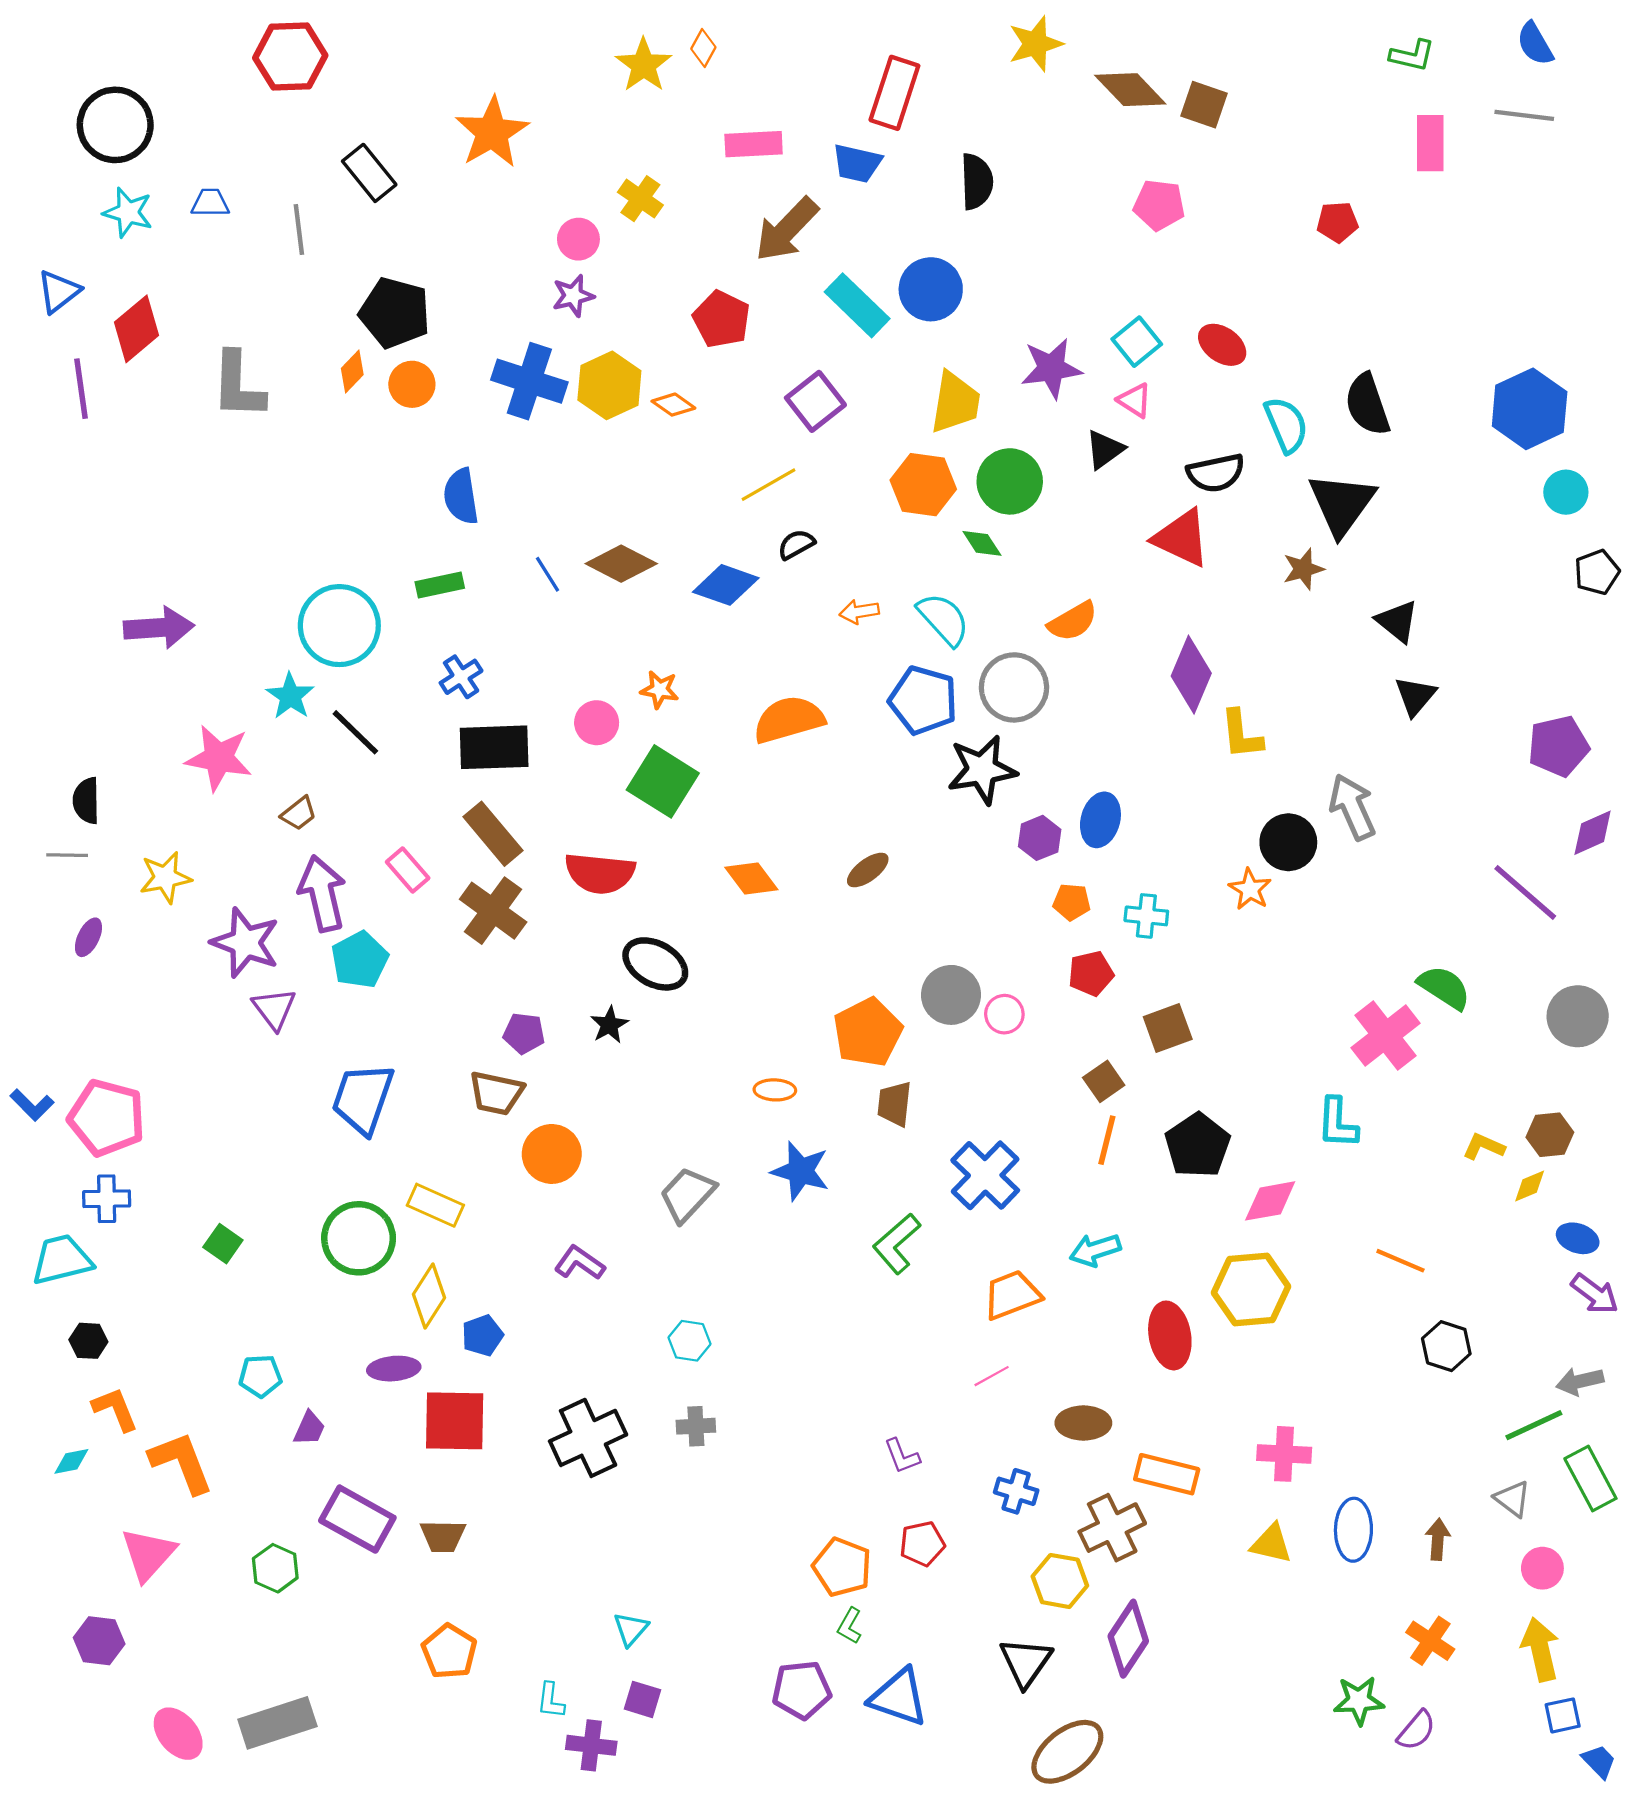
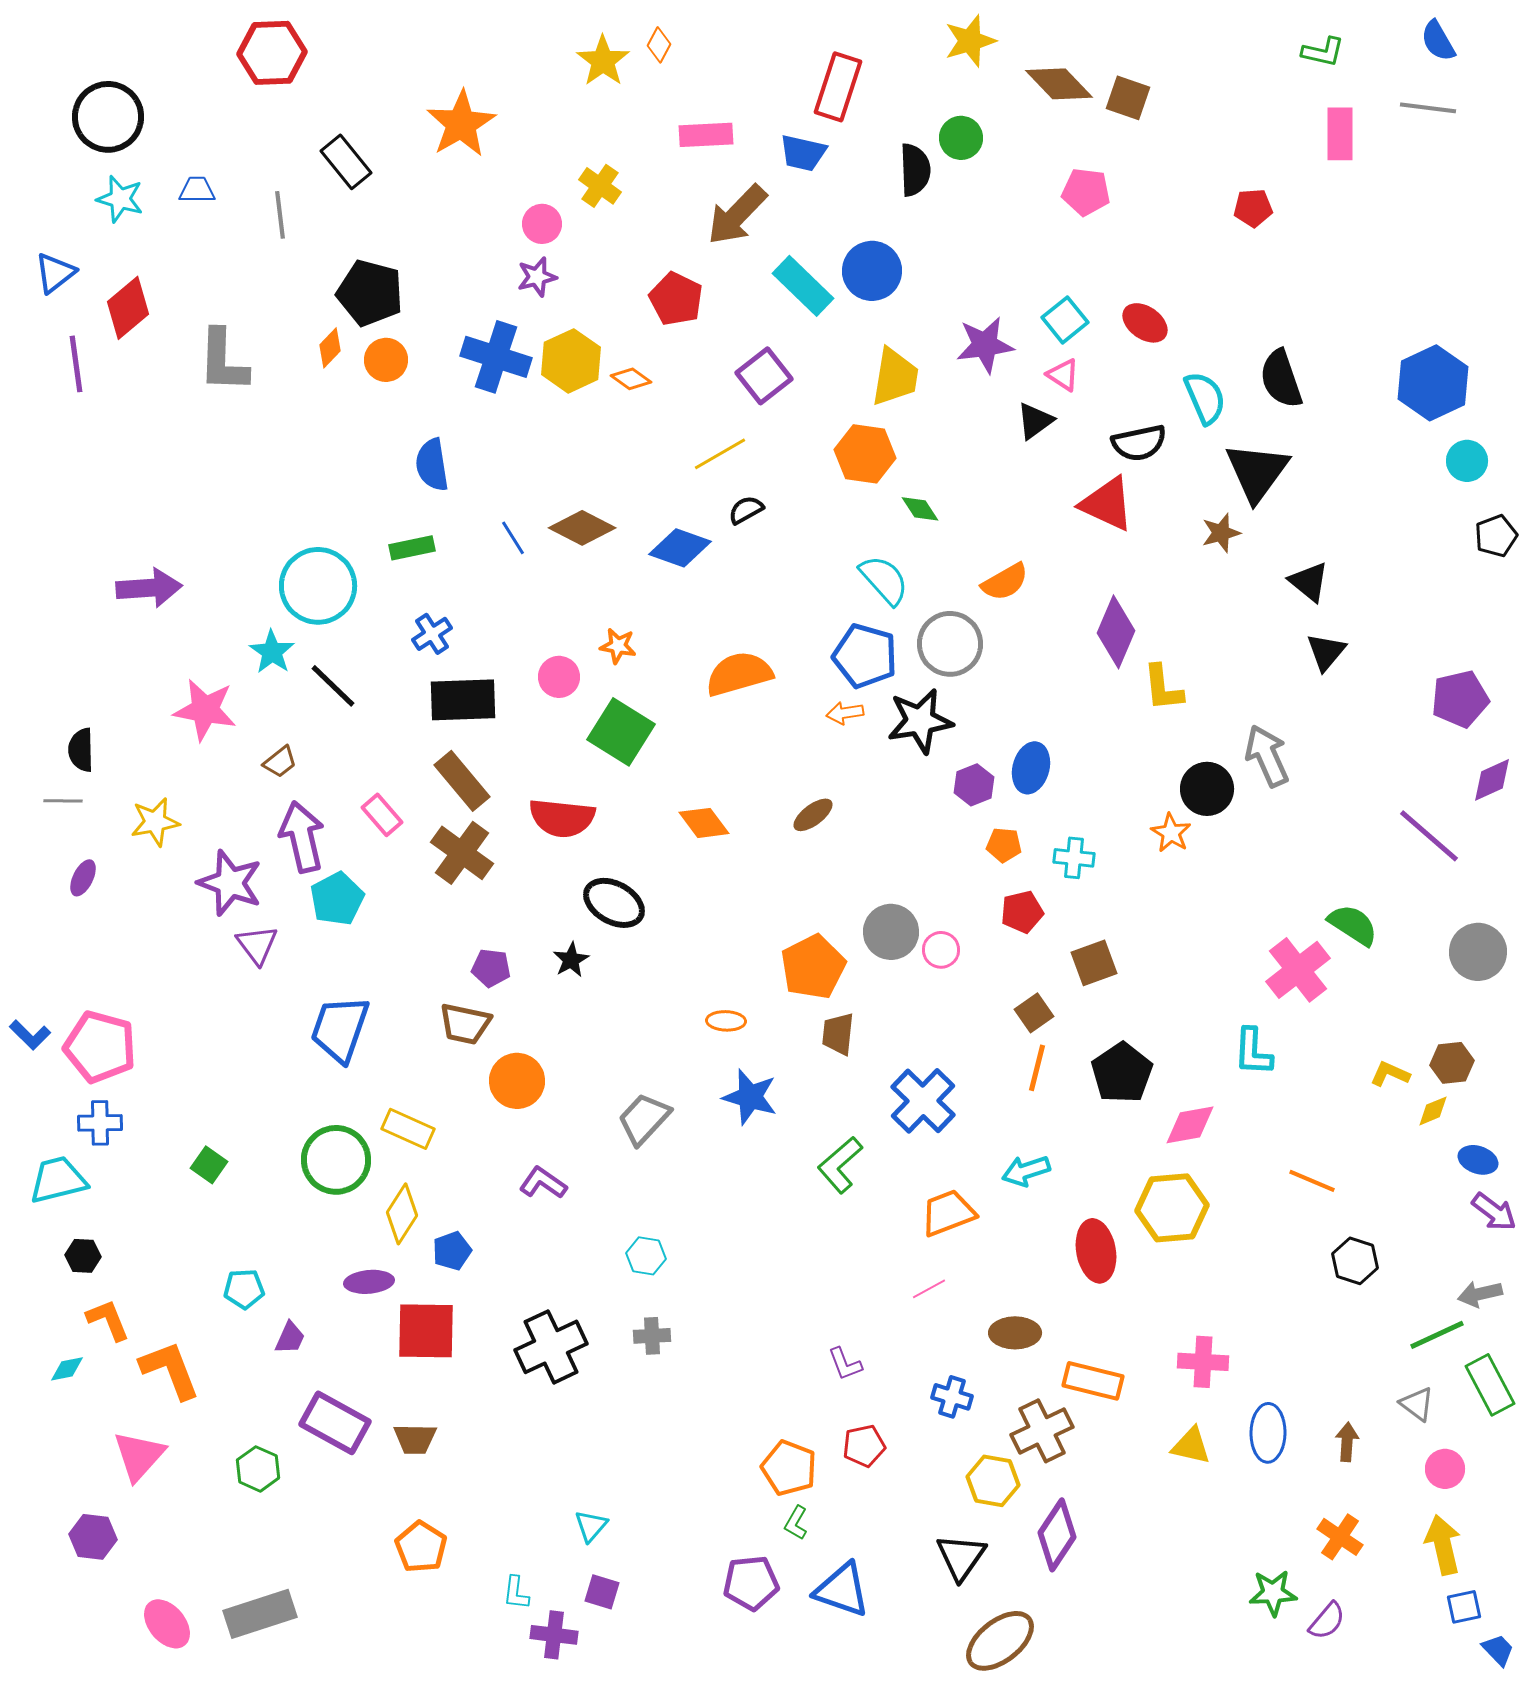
green circle: (1010, 481) -> (961, 138), moved, size x0.7
orange arrow: (859, 612) -> (845, 713), moved

